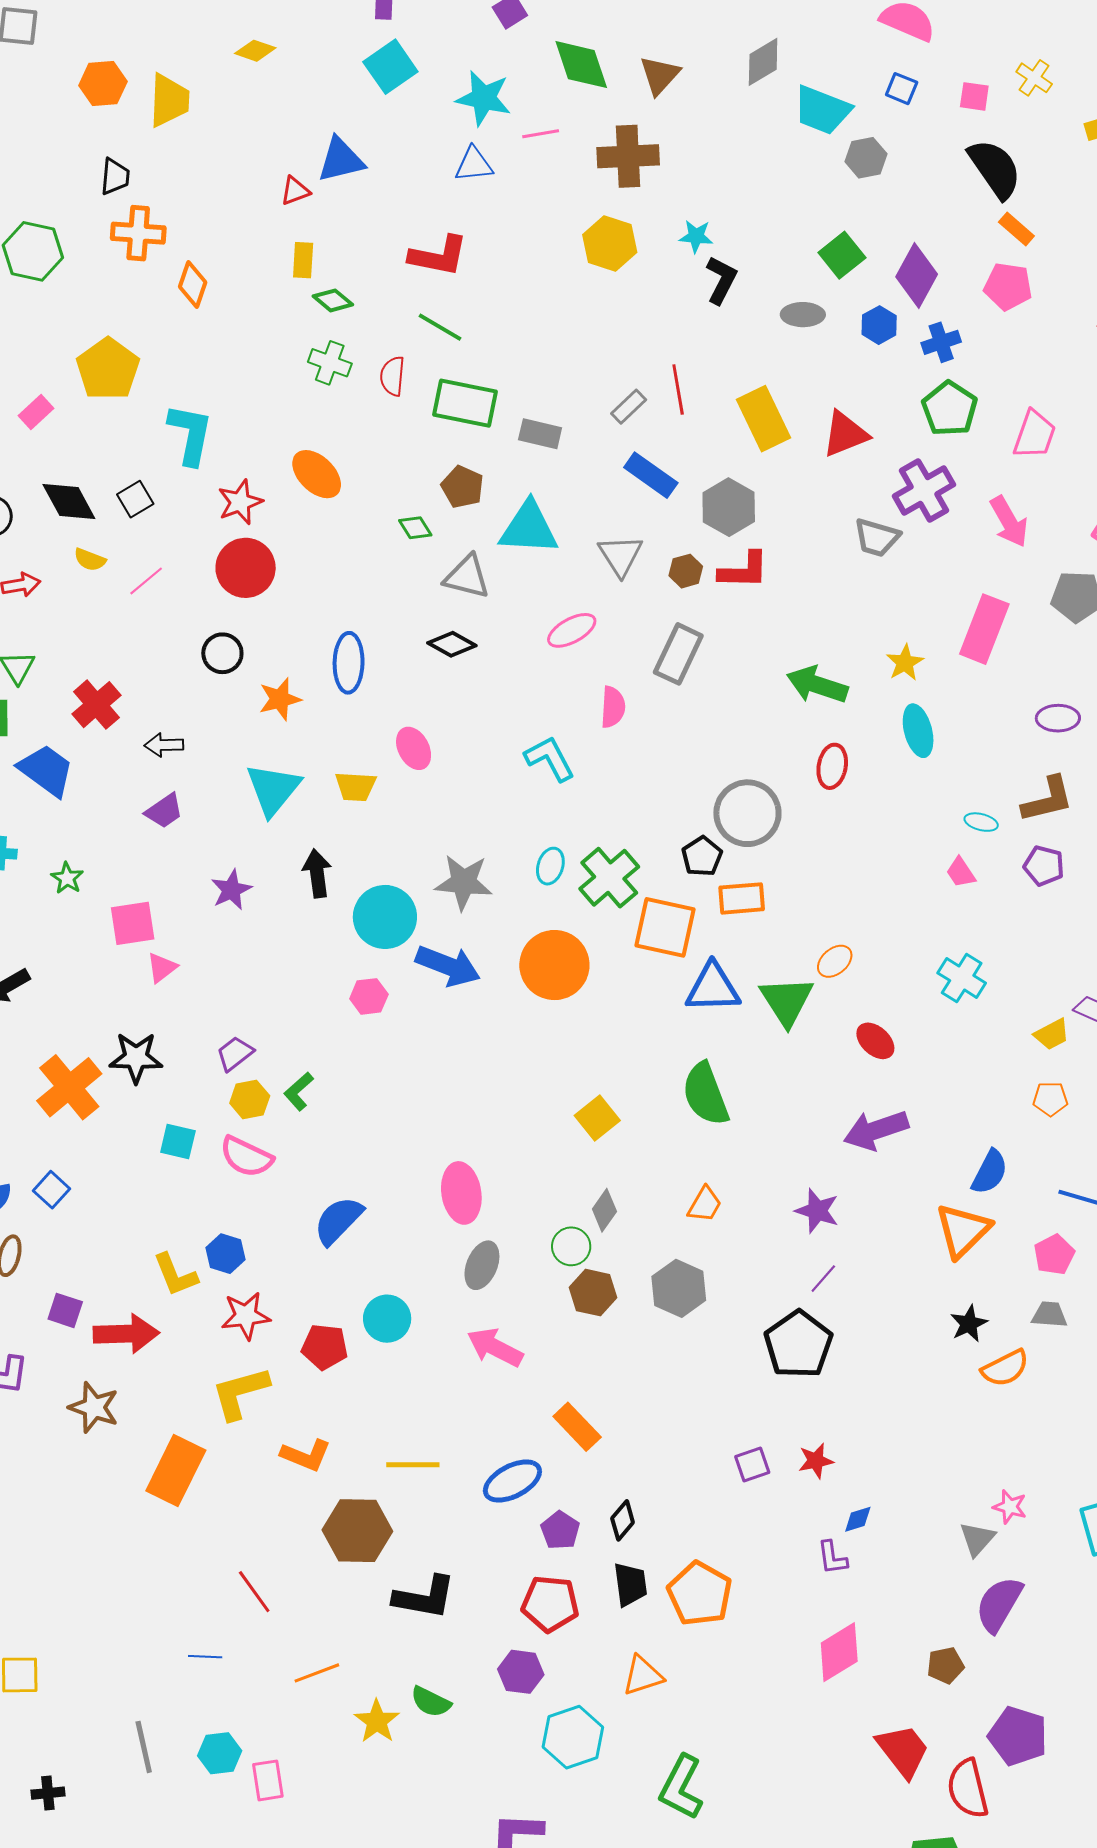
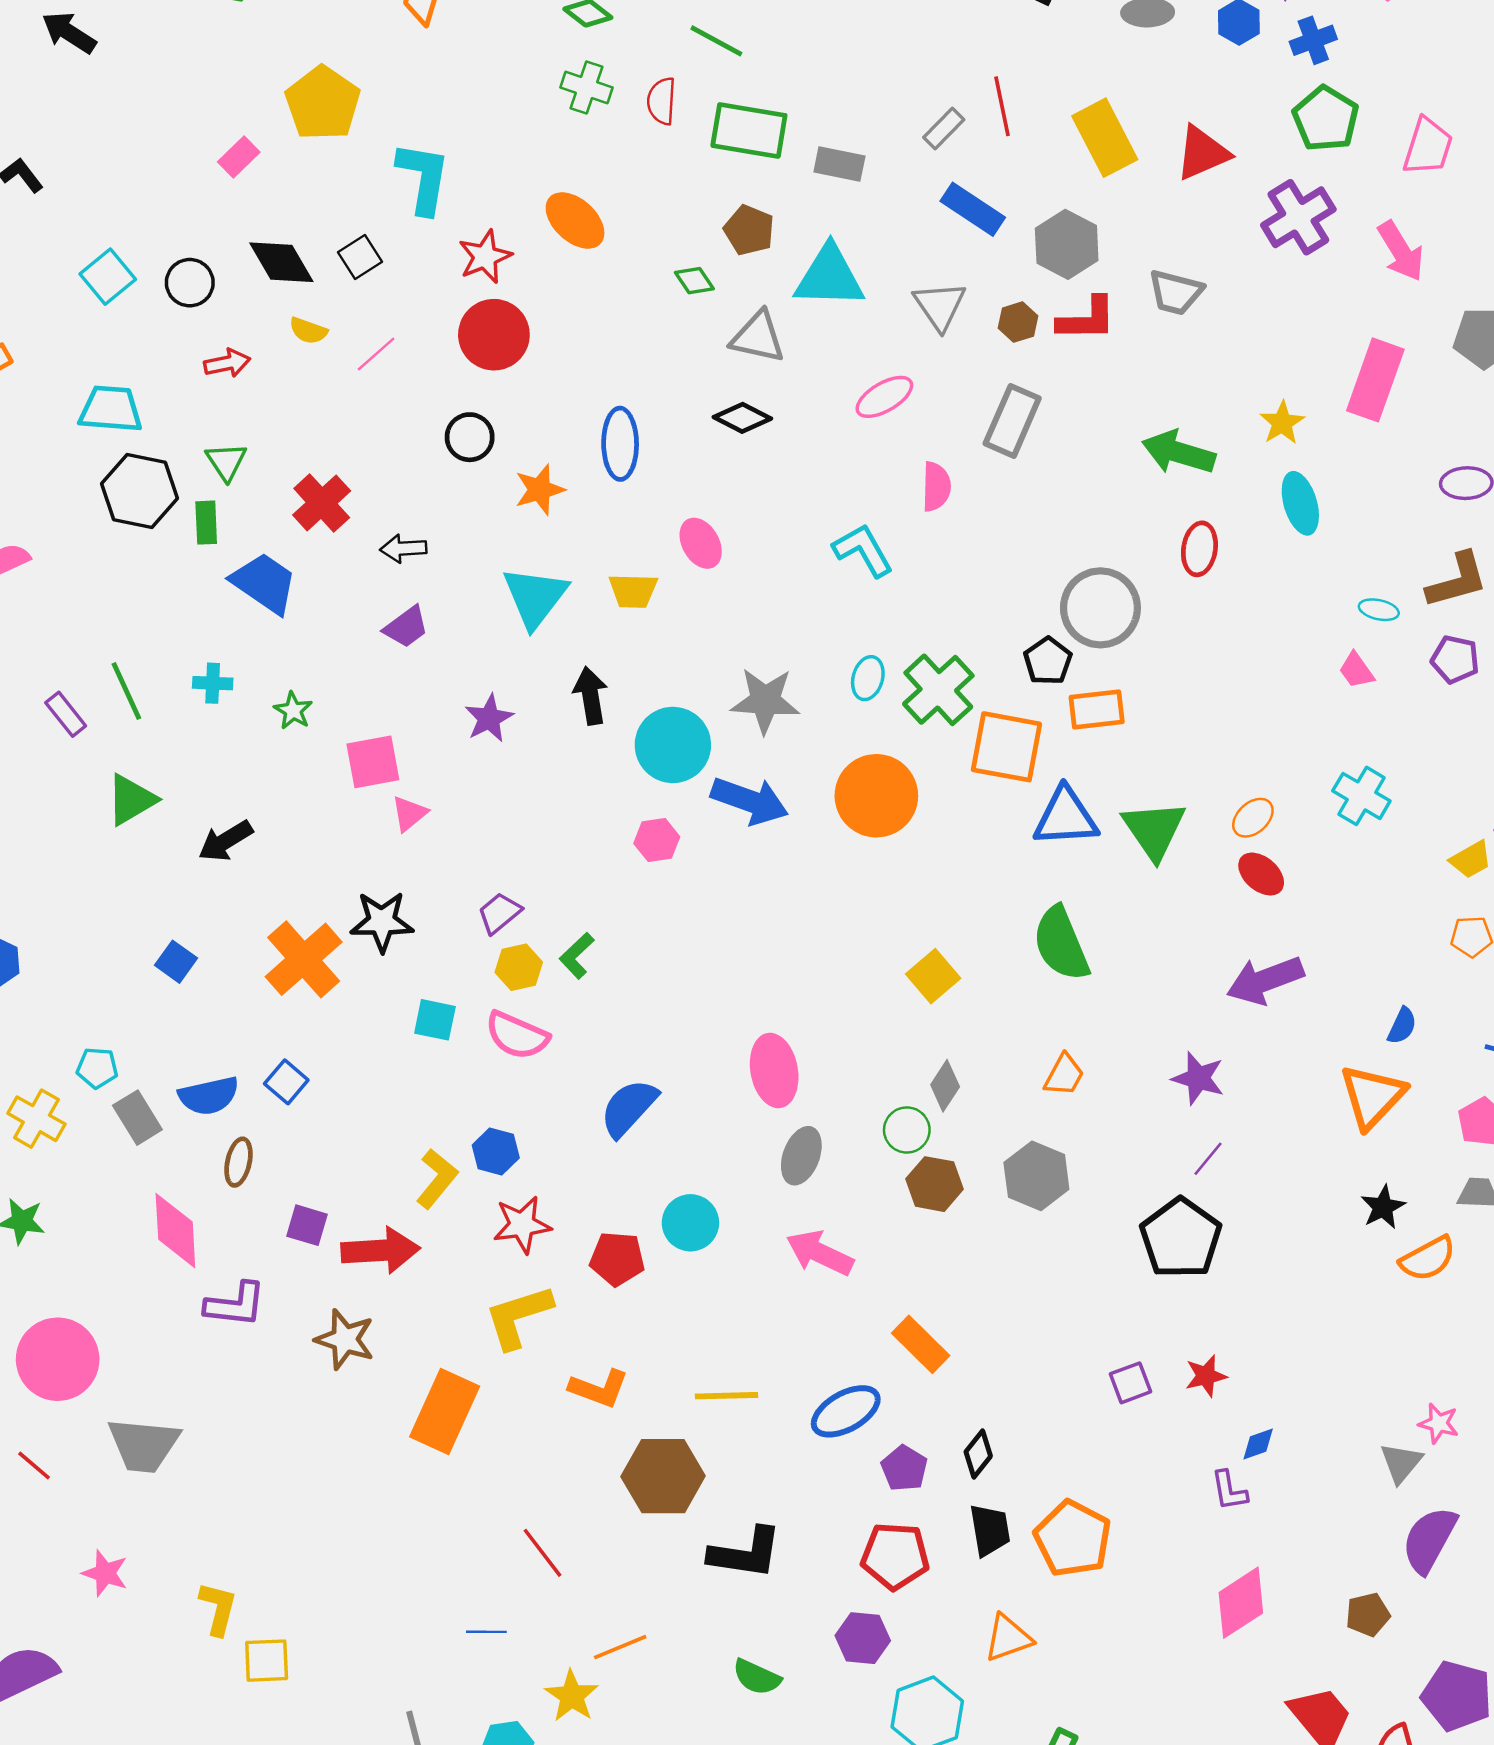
gray trapezoid: (877, 537) -> (1176, 292), moved
orange ellipse: (835, 961) -> (1253, 818), moved
blue semicircle: (990, 1172) -> (1402, 1026), size x0.7
yellow L-shape: (175, 1275) -> (437, 1179), turned -117
yellow star: (377, 1721) -> (572, 1696), moved

